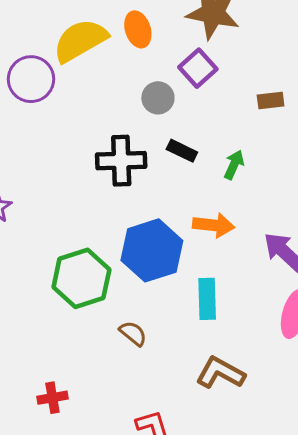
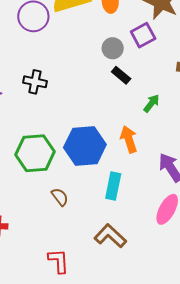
black rectangle: (182, 151) -> (121, 75), moved
black cross: (121, 161) -> (35, 82), moved, size x0.7
orange arrow: (214, 225) -> (129, 139), turned -128

